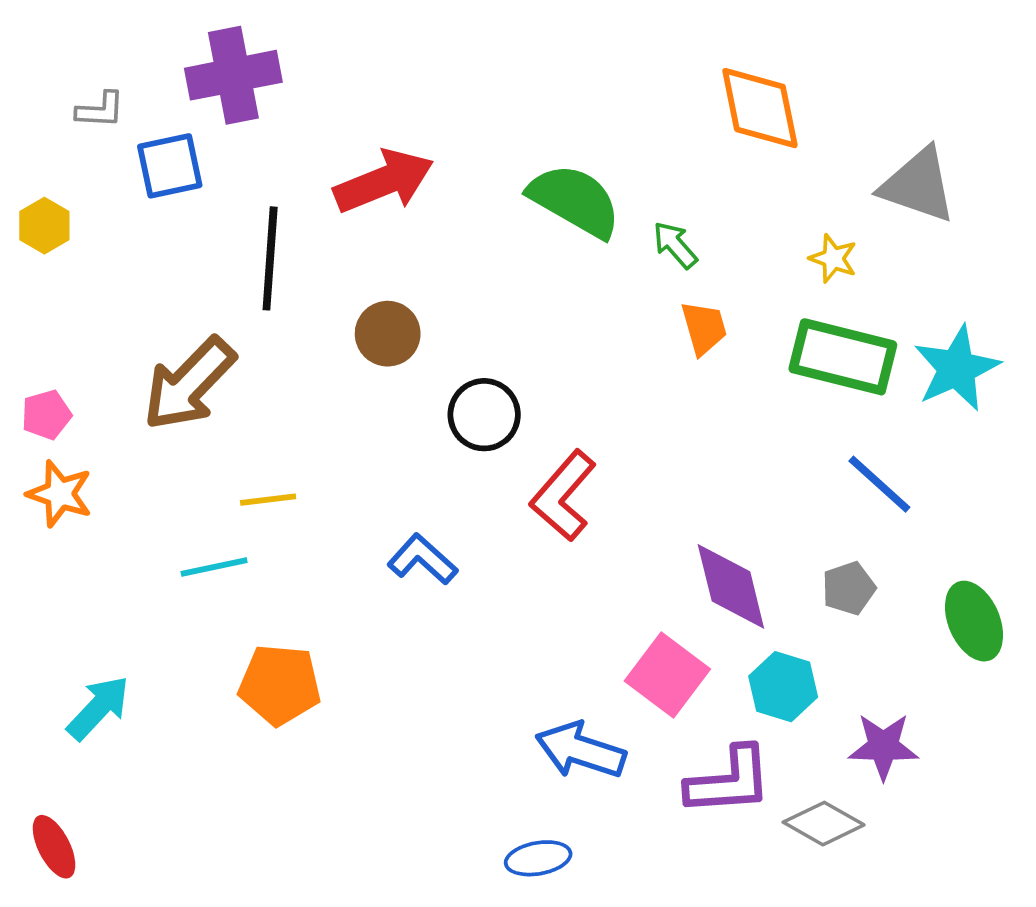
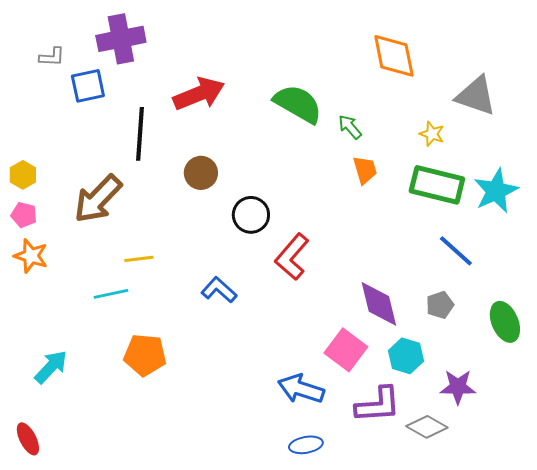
yellow hexagon: (44, 226) -> (23, 175), moved
pink pentagon: (46, 415) -> (24, 215), turned 30
blue ellipse: (538, 858) -> (306, 445), moved

